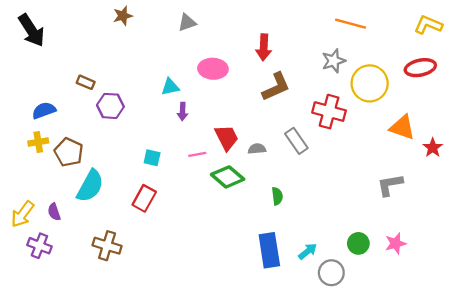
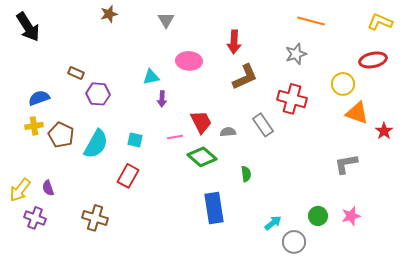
gray triangle: (187, 23) -> (166, 20), turned -42
yellow circle: (370, 83) -> (343, 84), moved, size x0.7
cyan semicircle: (90, 186) -> (96, 144), moved
blue rectangle: (269, 250) -> (214, 208), moved

